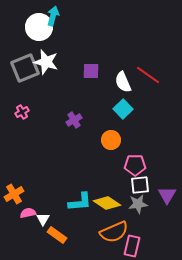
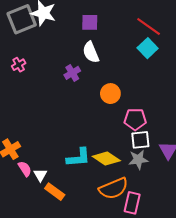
white semicircle: (123, 82) -> (91, 52), moved
cyan square: (123, 109) -> (148, 48), moved
pink semicircle: (28, 213) -> (25, 169), turned 70

